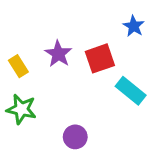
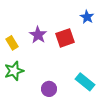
cyan rectangle: (131, 91) -> (85, 82), moved
green star: (21, 109) -> (14, 71), turned -30

